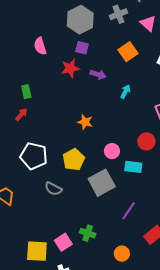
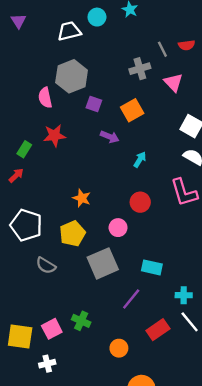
gray hexagon: (80, 20) -> (72, 76), moved
orange square: (128, 52) -> (132, 110), moved
red star: (70, 68) -> (54, 136), moved
green rectangle: (26, 92) -> (24, 149), turned 40
orange star: (85, 122) -> (82, 198), moved
red circle: (146, 141) -> (140, 202), moved
cyan rectangle: (133, 167) -> (152, 267), moved

